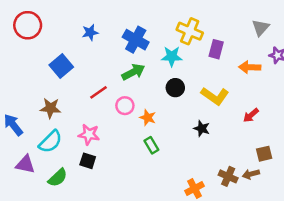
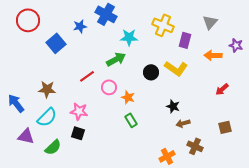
gray triangle: (261, 28) -> (210, 22), moved
blue cross: (136, 40) -> (106, 14), moved
cyan star: (172, 56) -> (129, 37), moved
blue square: (61, 66) -> (56, 43), moved
yellow L-shape: (215, 96) -> (176, 68), moved
red arrow: (251, 115) -> (222, 89), moved
brown arrow: (251, 174) -> (183, 123), moved

